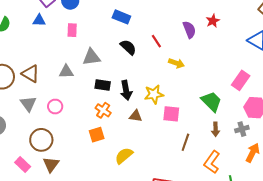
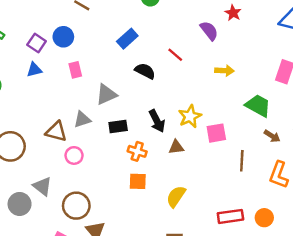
blue rectangle: (121, 17) -> (127, 39), turned -48
yellow arrow: (176, 63) -> (224, 71), moved
brown triangle: (31, 74) -> (56, 132), moved
black rectangle: (103, 85) -> (118, 126), moved
gray triangle: (28, 104) -> (42, 186), moved
pink circle: (55, 107) -> (74, 155), moved
brown arrow: (216, 129) -> (272, 136), turned -40
orange square: (97, 135) -> (138, 181), turned 35

